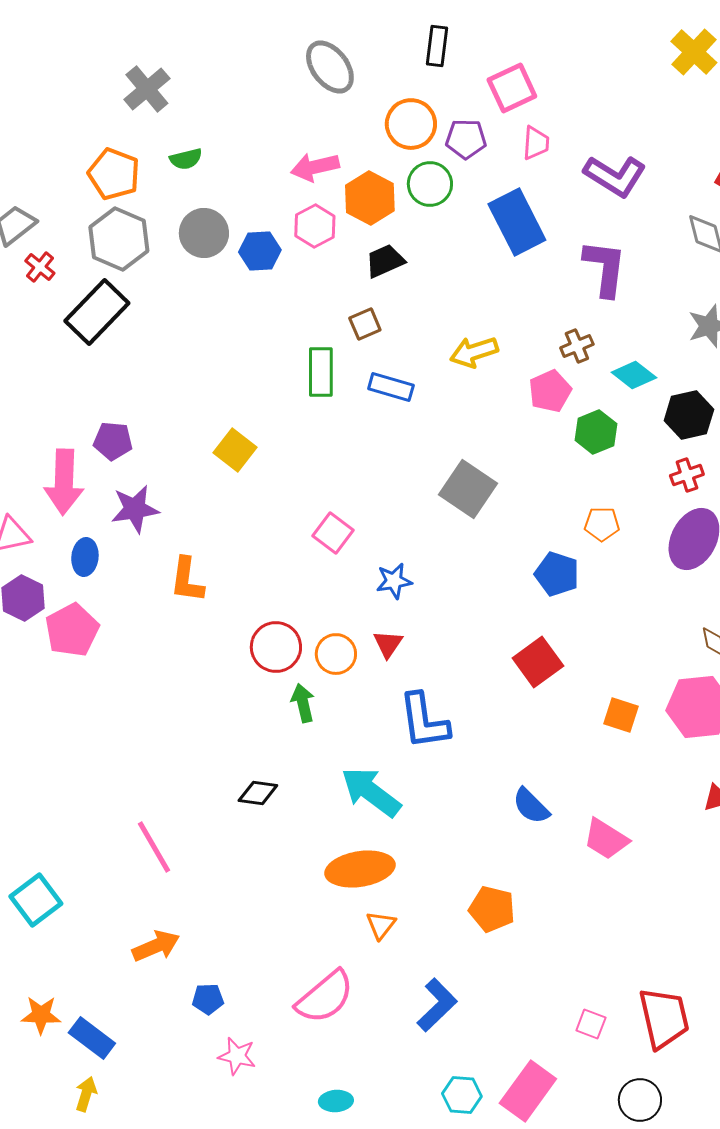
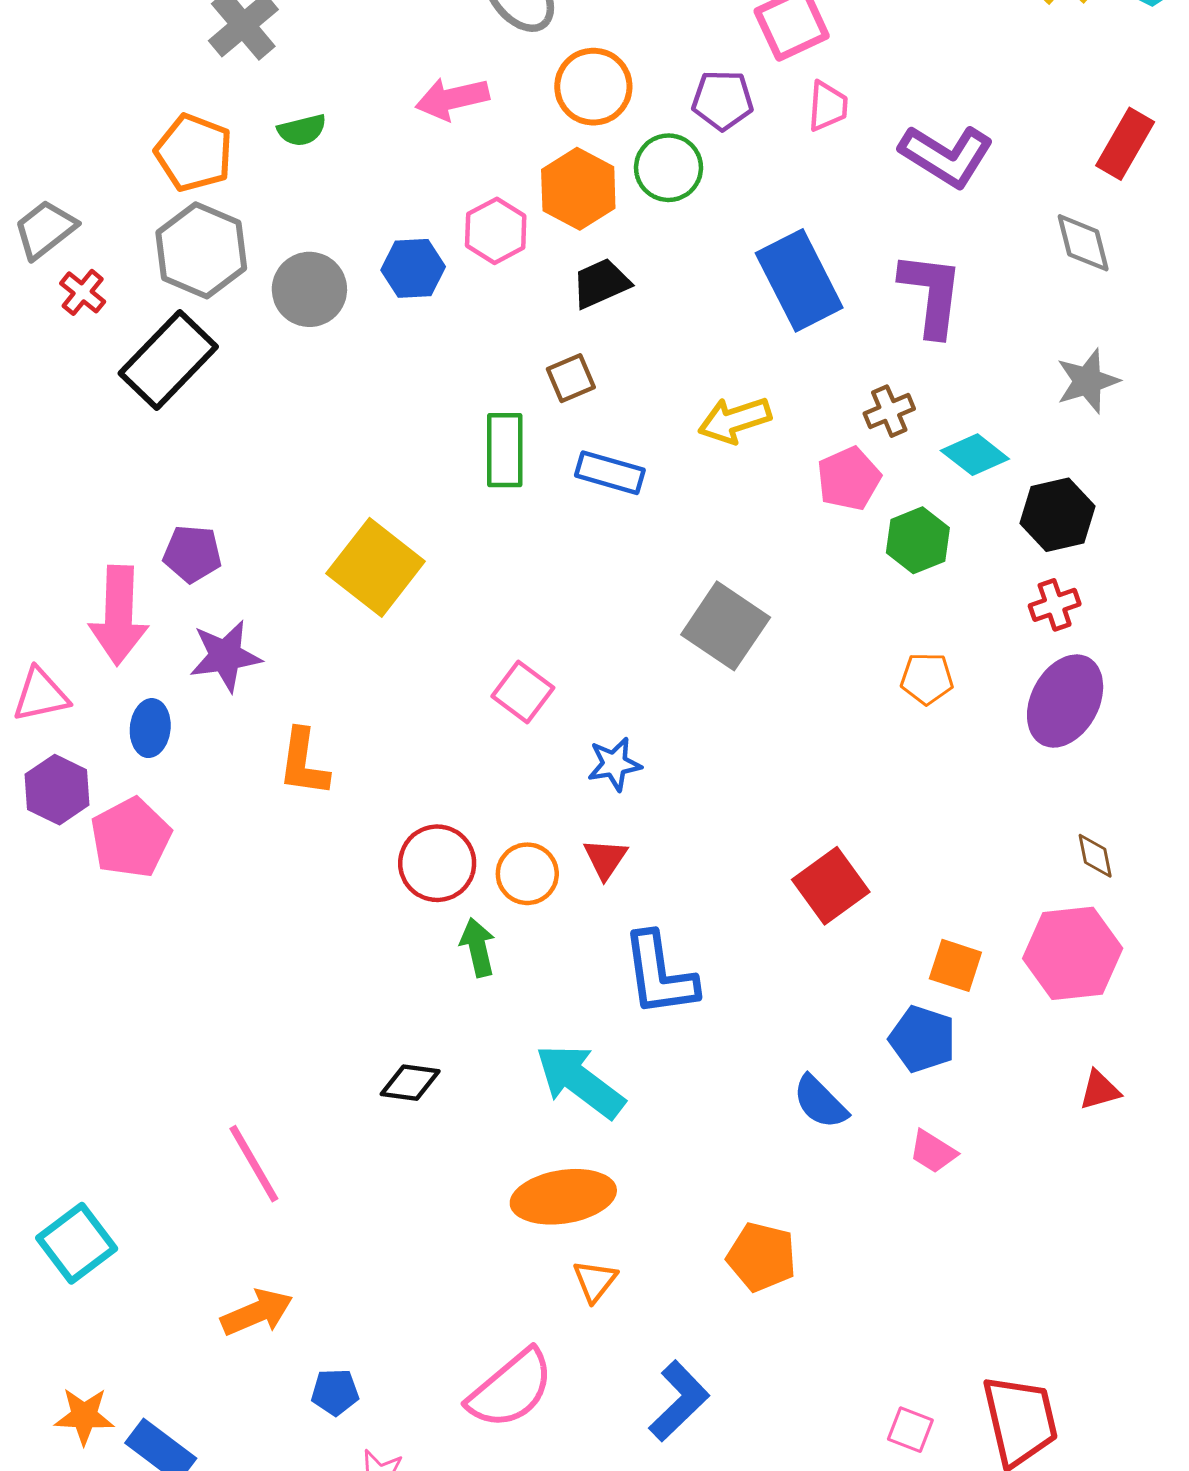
orange circle: (411, 124) -> (593, 87), moved
pink arrow: (315, 167) -> (452, 99), moved
blue rectangle: (517, 222) -> (799, 280), moved
gray circle: (204, 233) -> (309, 289), moved
yellow square: (235, 450) -> (376, 567), size x1.5
blue pentagon: (557, 574) -> (922, 1039), moved
pink trapezoid: (606, 839) -> (933, 1152), size x0.7

